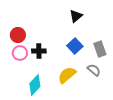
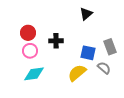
blue square: (75, 46) -> (88, 53), moved, turned -35
black cross: (39, 51) -> (56, 41), moved
cyan diamond: (35, 85) -> (34, 74), moved, turned 40

